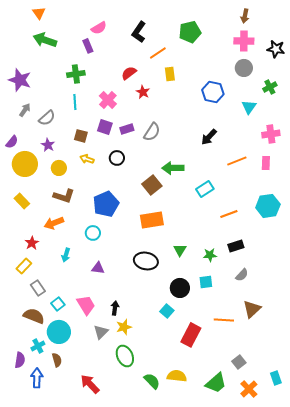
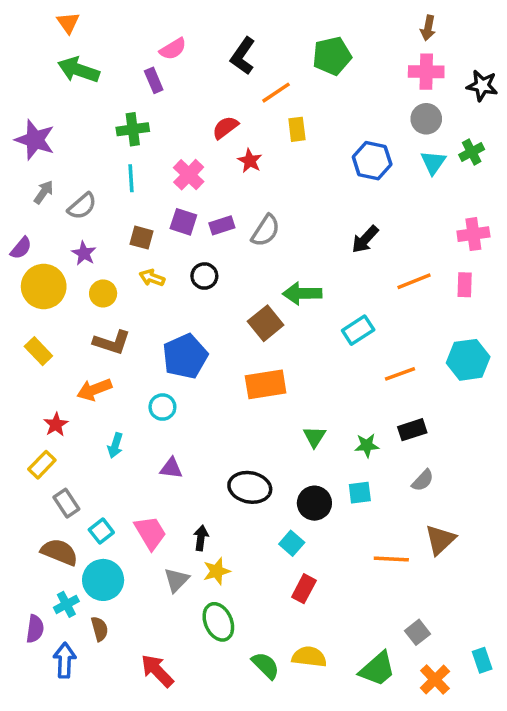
cyan triangle: (249, 107) -> (433, 162), moved
black ellipse: (146, 261) -> (250, 487), moved
red rectangle: (191, 335) -> (304, 589), moved, size x0.7

